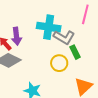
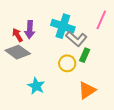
green rectangle: (75, 52) -> (85, 55), turned 40

